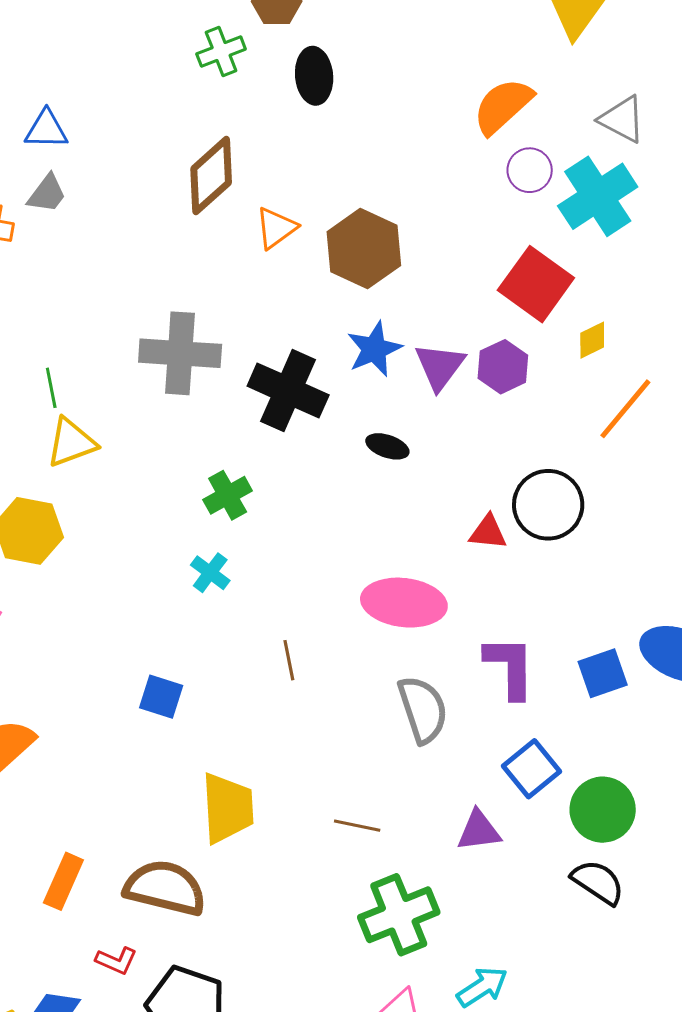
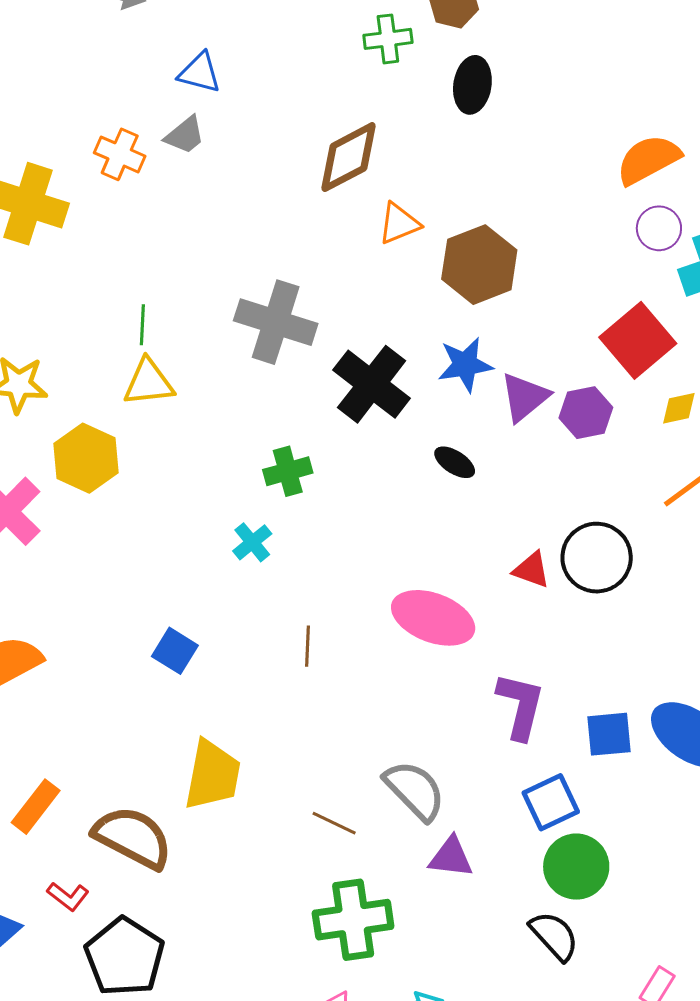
gray semicircle: (423, 709) -> (415, 790), moved, turned -40
blue square: (531, 769) -> (551, 802), moved

